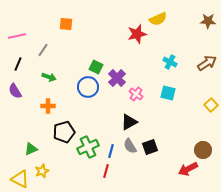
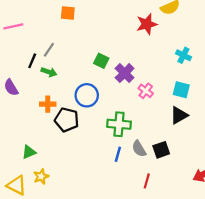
gray line: (43, 50) -> (49, 50), moved
black line: (18, 64) -> (32, 61), moved
blue circle: (88, 87) -> (87, 95), moved
black triangle: (129, 122) -> (179, 115), moved
black pentagon: (64, 132) -> (67, 120), moved, turned 30
green cross: (88, 147) -> (119, 124), moved, turned 30
red line: (106, 171) -> (147, 181), moved

